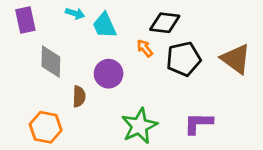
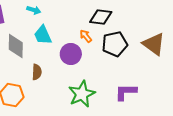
cyan trapezoid: (105, 25) -> (43, 35), moved
purple circle: (109, 74) -> (71, 54), moved

